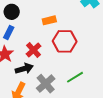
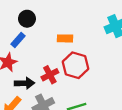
red cross: (34, 50) -> (50, 75), moved

